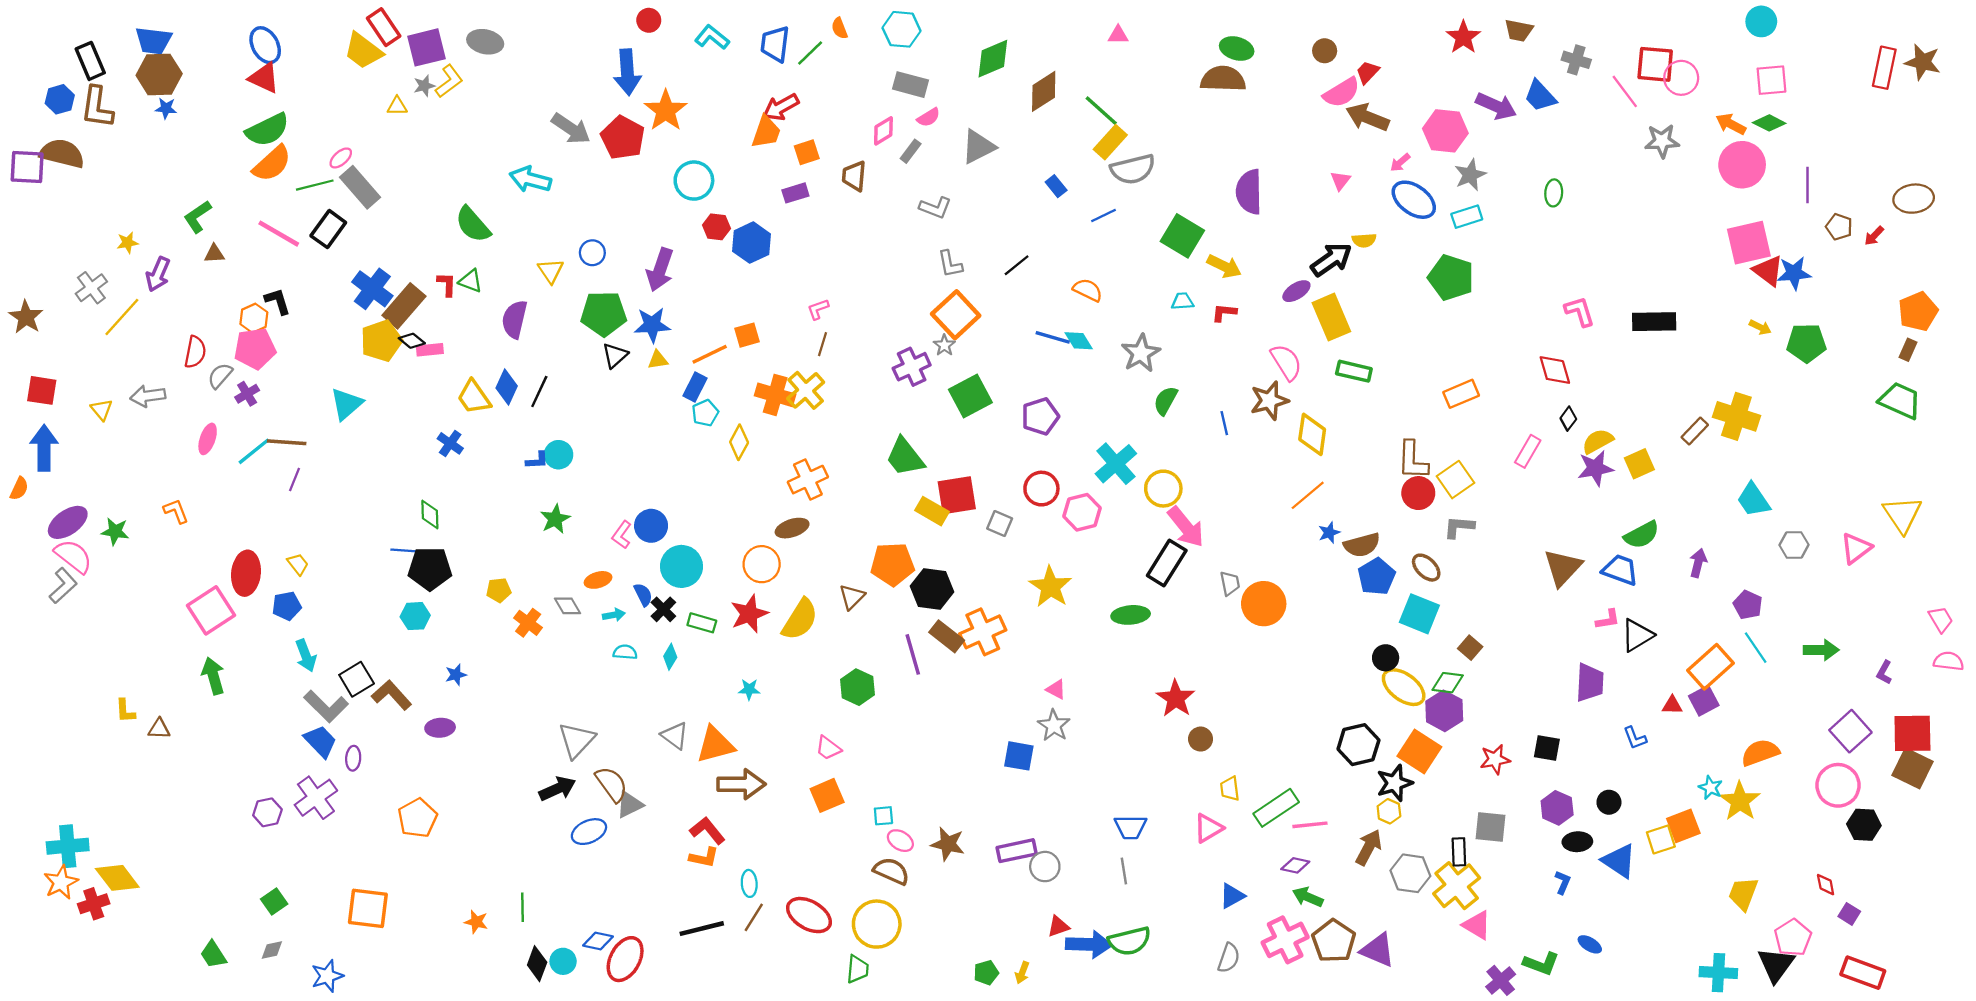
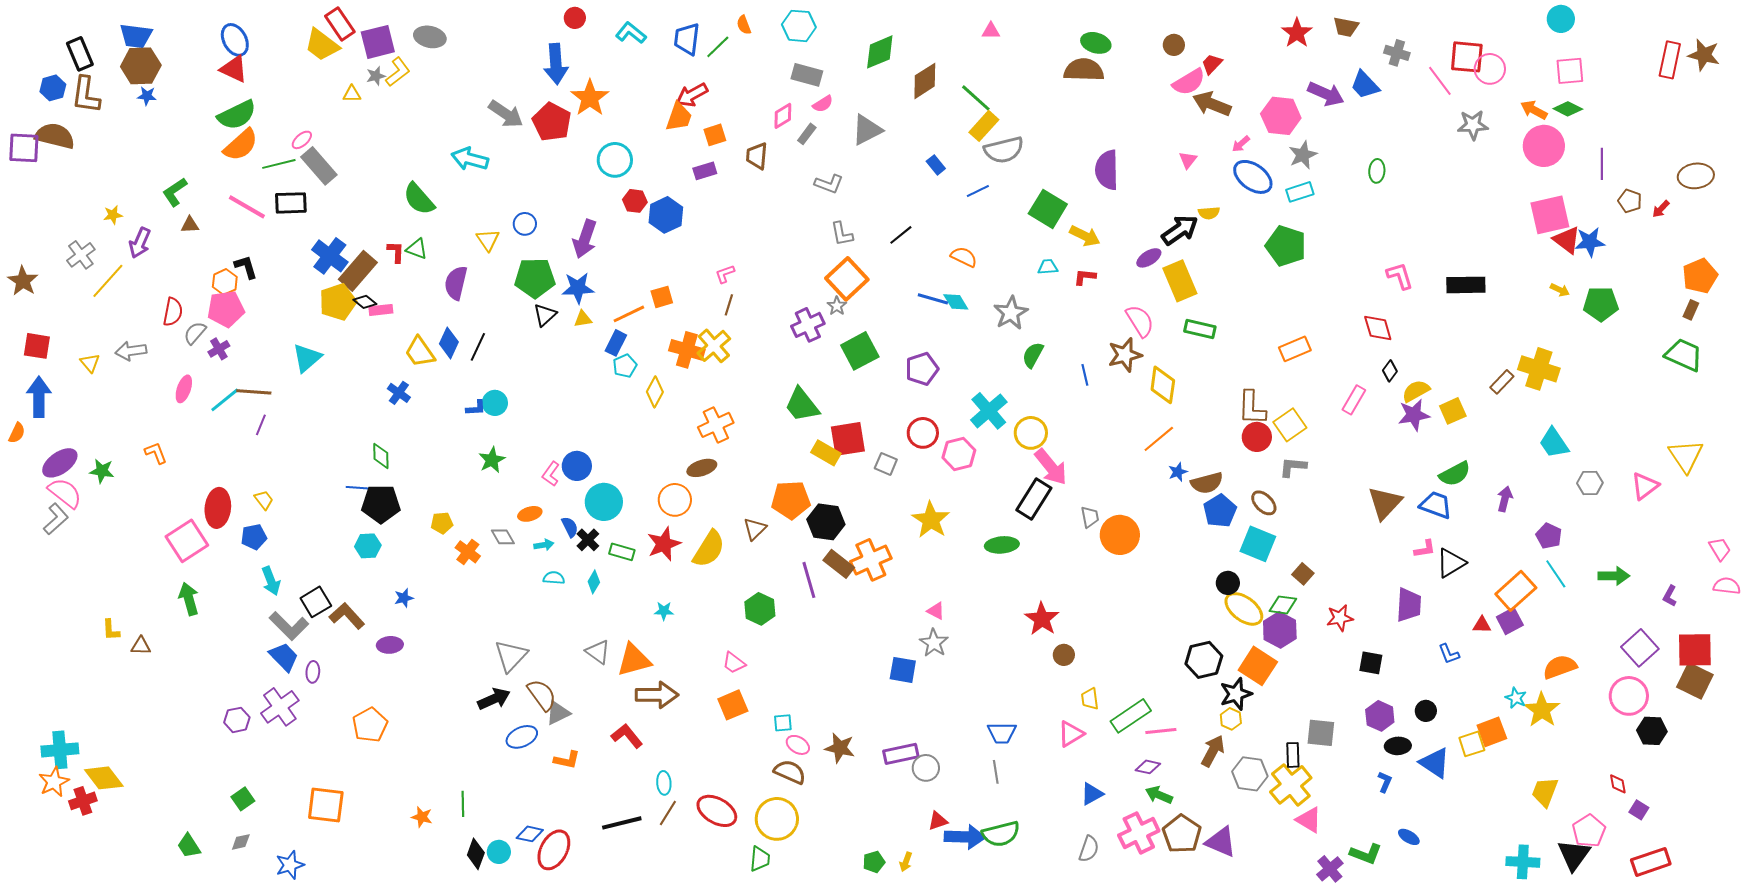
black rectangle: (328, 229) -> (291, 203), turned 52
red star: (1495, 759) -> (1340, 618), moved
orange L-shape: (704, 858) -> (567, 760), moved
red rectangle: (1863, 973) -> (1651, 862), turned -39

